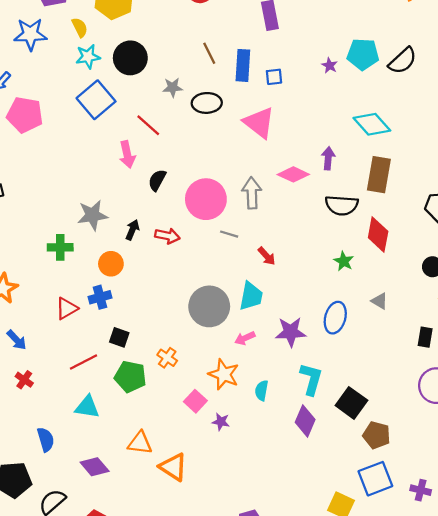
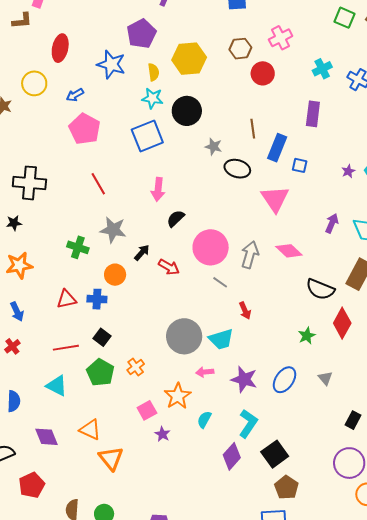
red line: (148, 125) -> (98, 184), moved
purple arrow: (328, 158) -> (332, 223), moved
cyan trapezoid: (251, 296) -> (221, 339), turned 44

